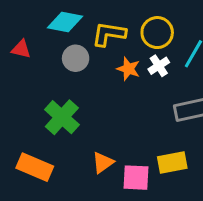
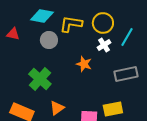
orange star: (128, 69) -> (84, 64), moved
orange triangle: (103, 163) -> (57, 108), moved

